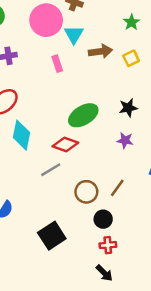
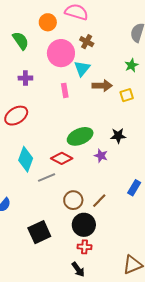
cyan diamond: (21, 135) -> (26, 159), moved
purple star: (125, 140) -> (101, 156), moved
black circle: (103, 219) -> (84, 225), size x1.5

